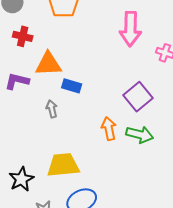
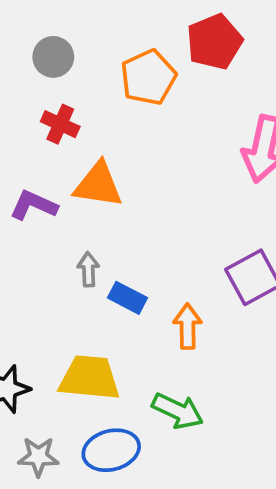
blue rectangle: (72, 86) -> (127, 298), moved
green arrow: (140, 135) -> (178, 411), moved

